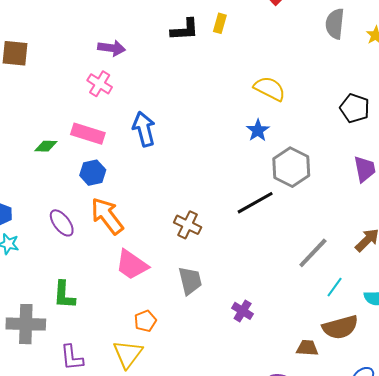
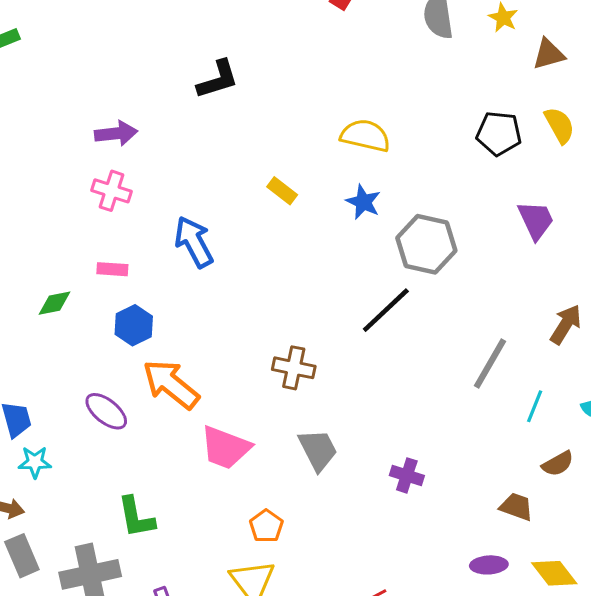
yellow rectangle: (220, 23) -> (282, 191), moved, turned -54
pink rectangle: (88, 134) -> (112, 269), size x0.6
brown semicircle: (340, 327) -> (558, 464), size x0.6
brown trapezoid: (307, 348) -> (516, 507), turned 30

